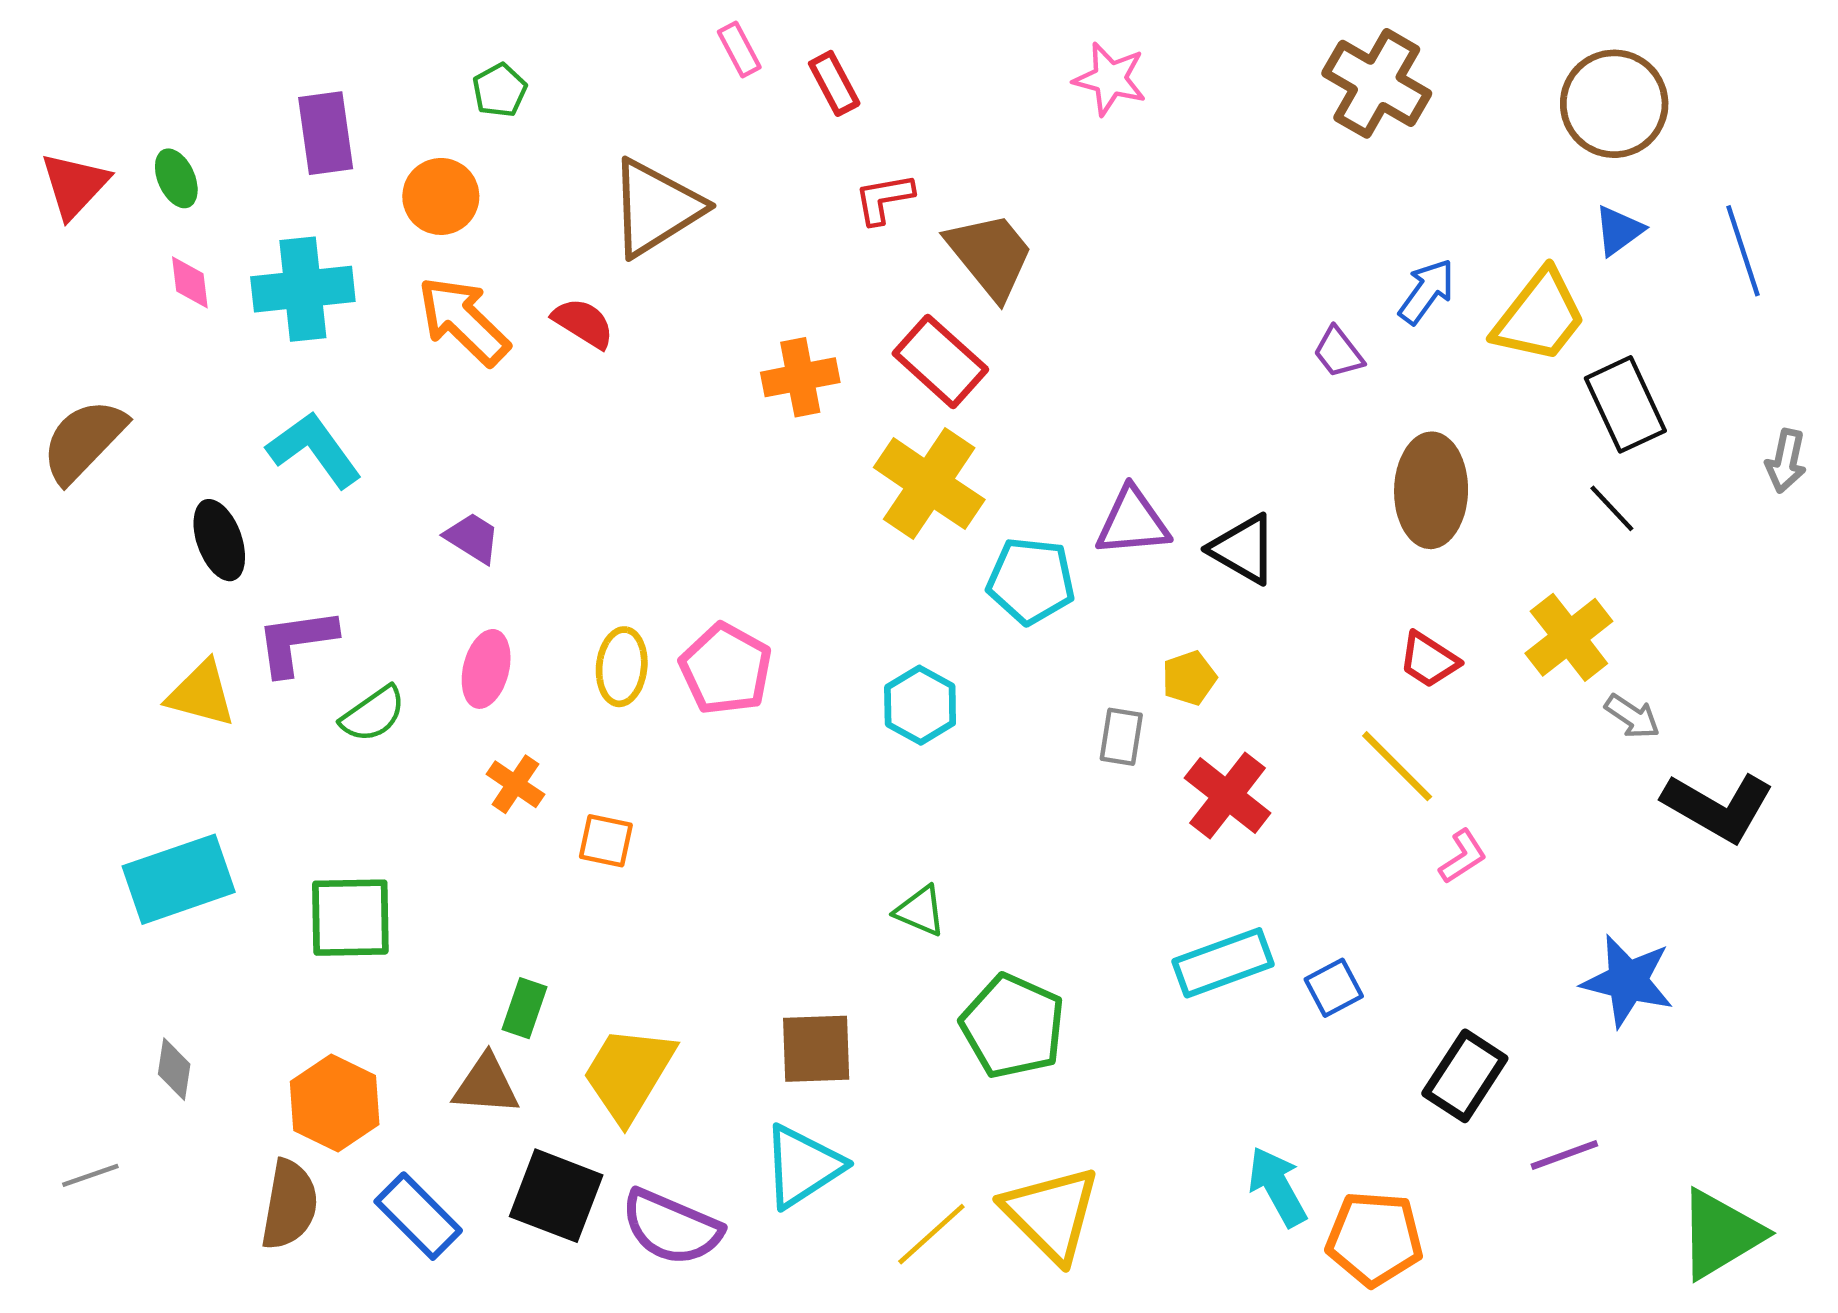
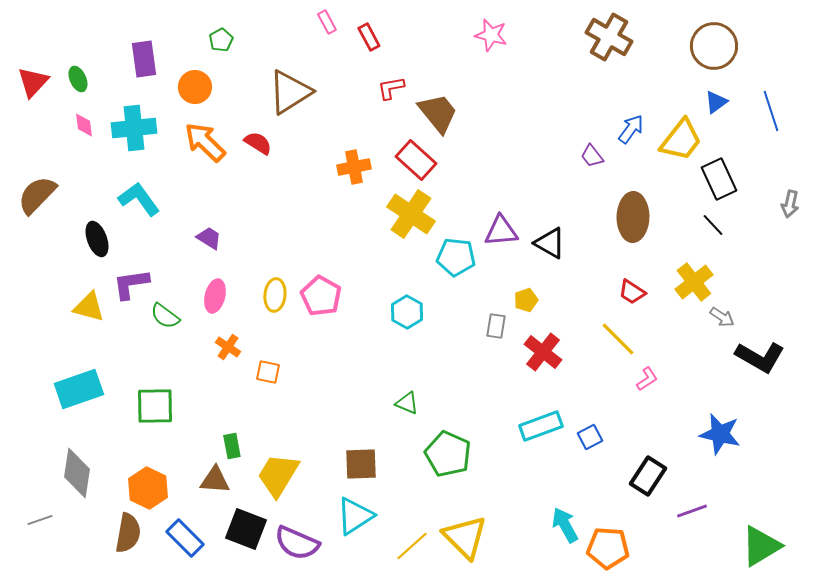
green semicircle: (373, 714) -> (165, 316), turned 72
green rectangle: (524, 1008) -> (232, 446), turned -30
gray diamond: (174, 1069) -> (77, 473), size x1.8

